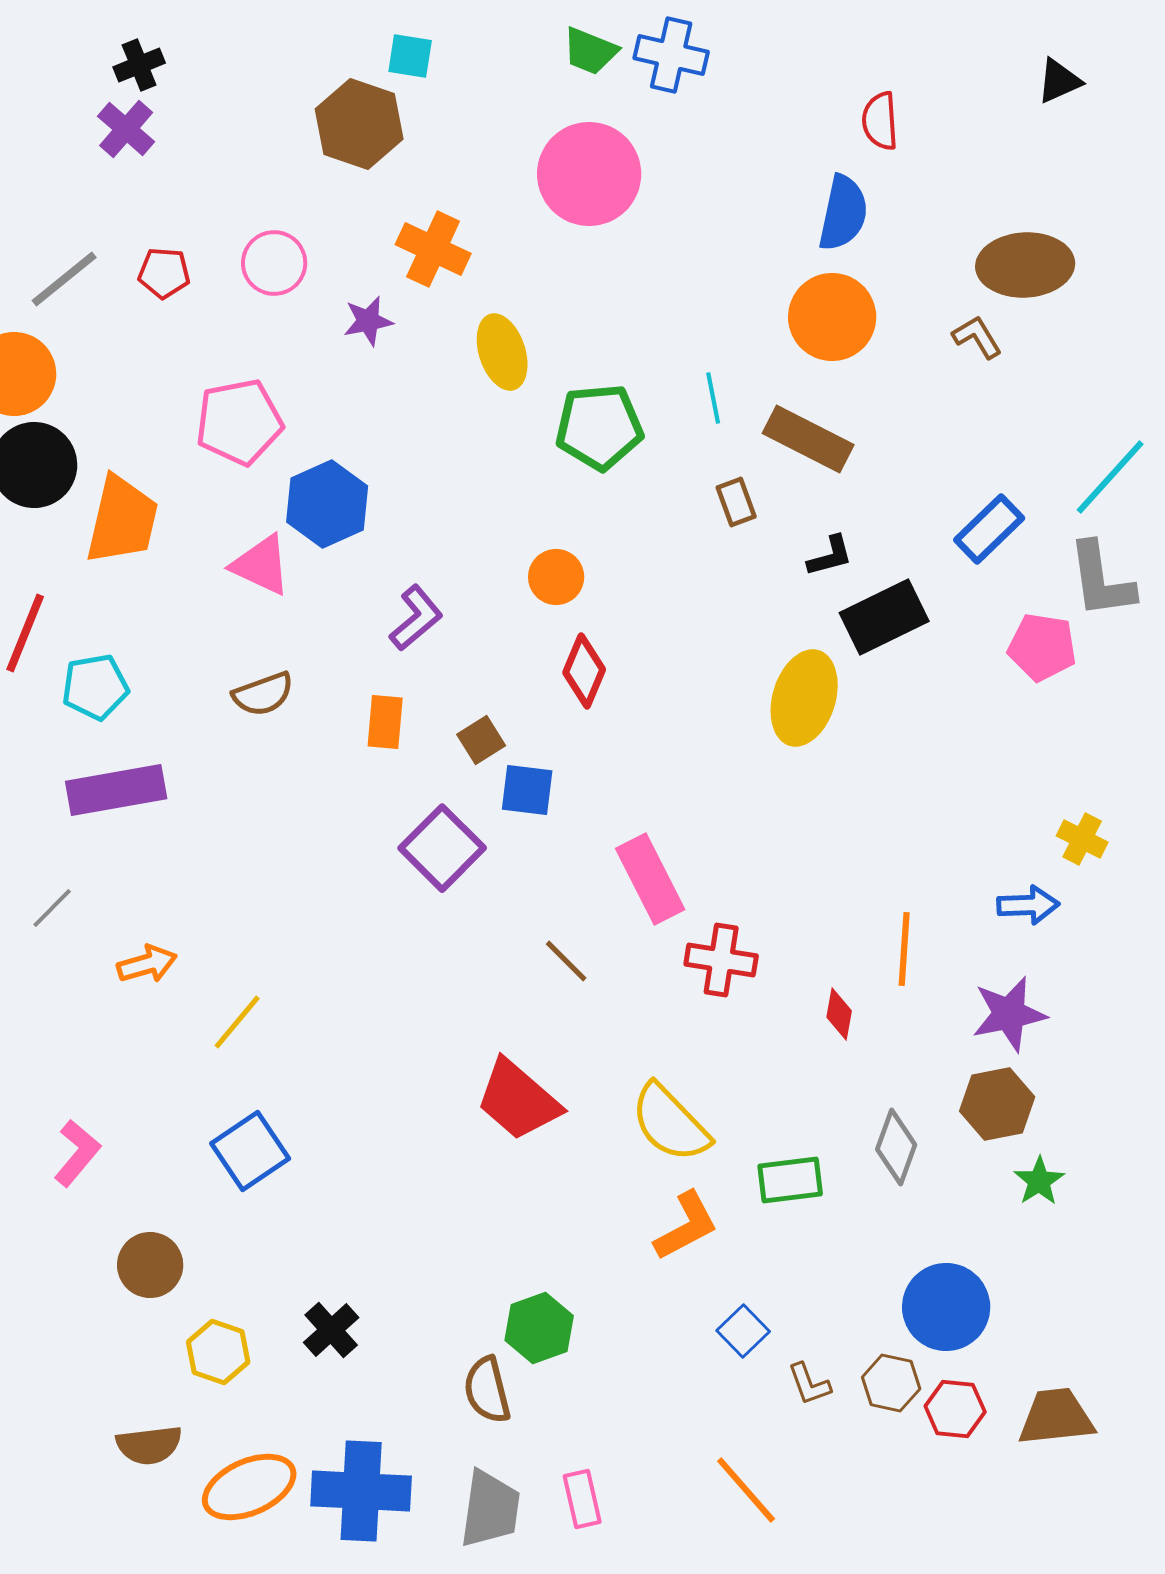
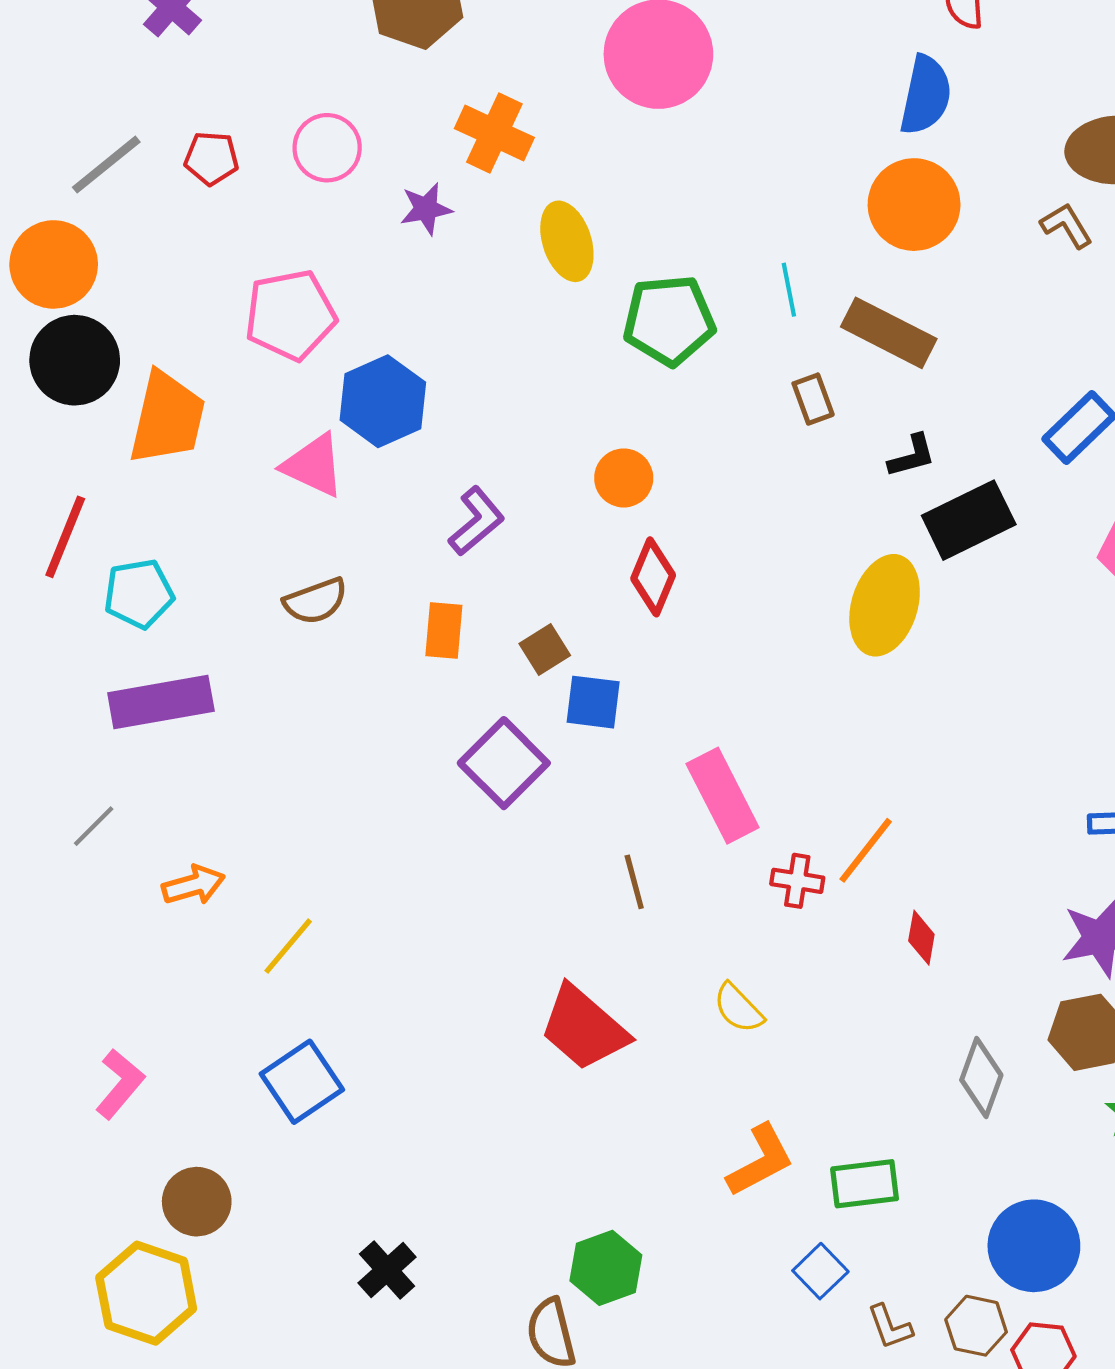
orange line: (904, 949) -> (866, 850), moved, turned 34
red cross: (721, 960) -> (797, 881), size x0.7
brown line: (566, 961) -> (634, 882), turned 30
yellow semicircle: (670, 1123) -> (738, 1008), moved, size x0.6
green rectangle: (790, 1180) -> (865, 1184), moved
yellow hexagon: (218, 1352) -> (146, 1293), moved, size x1.5

